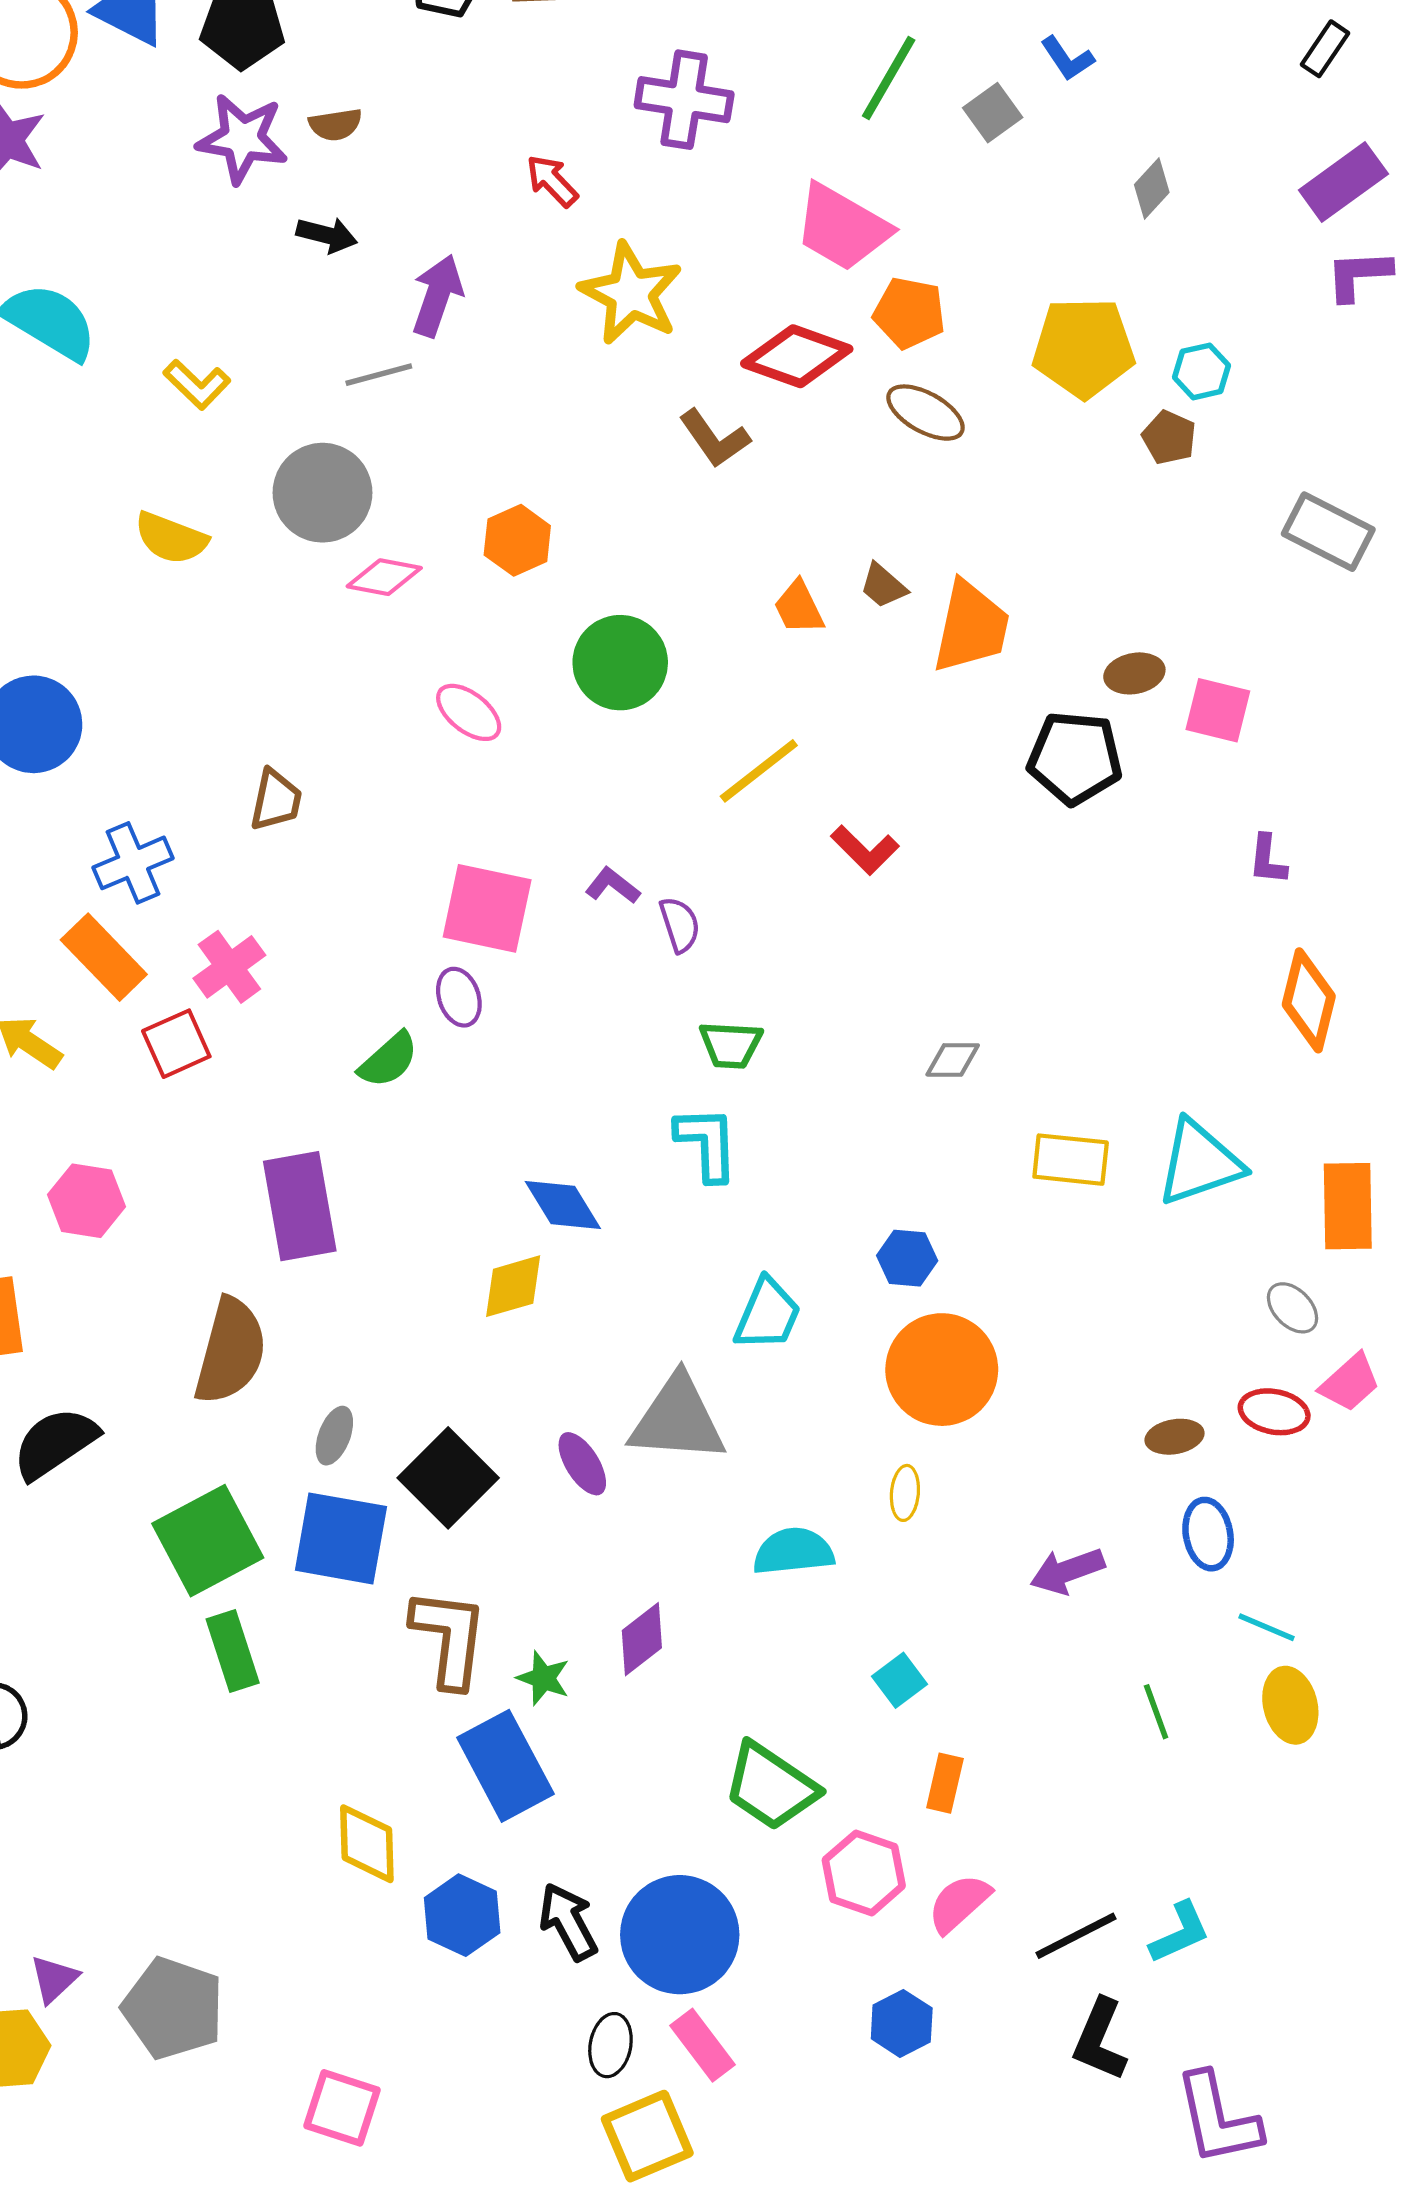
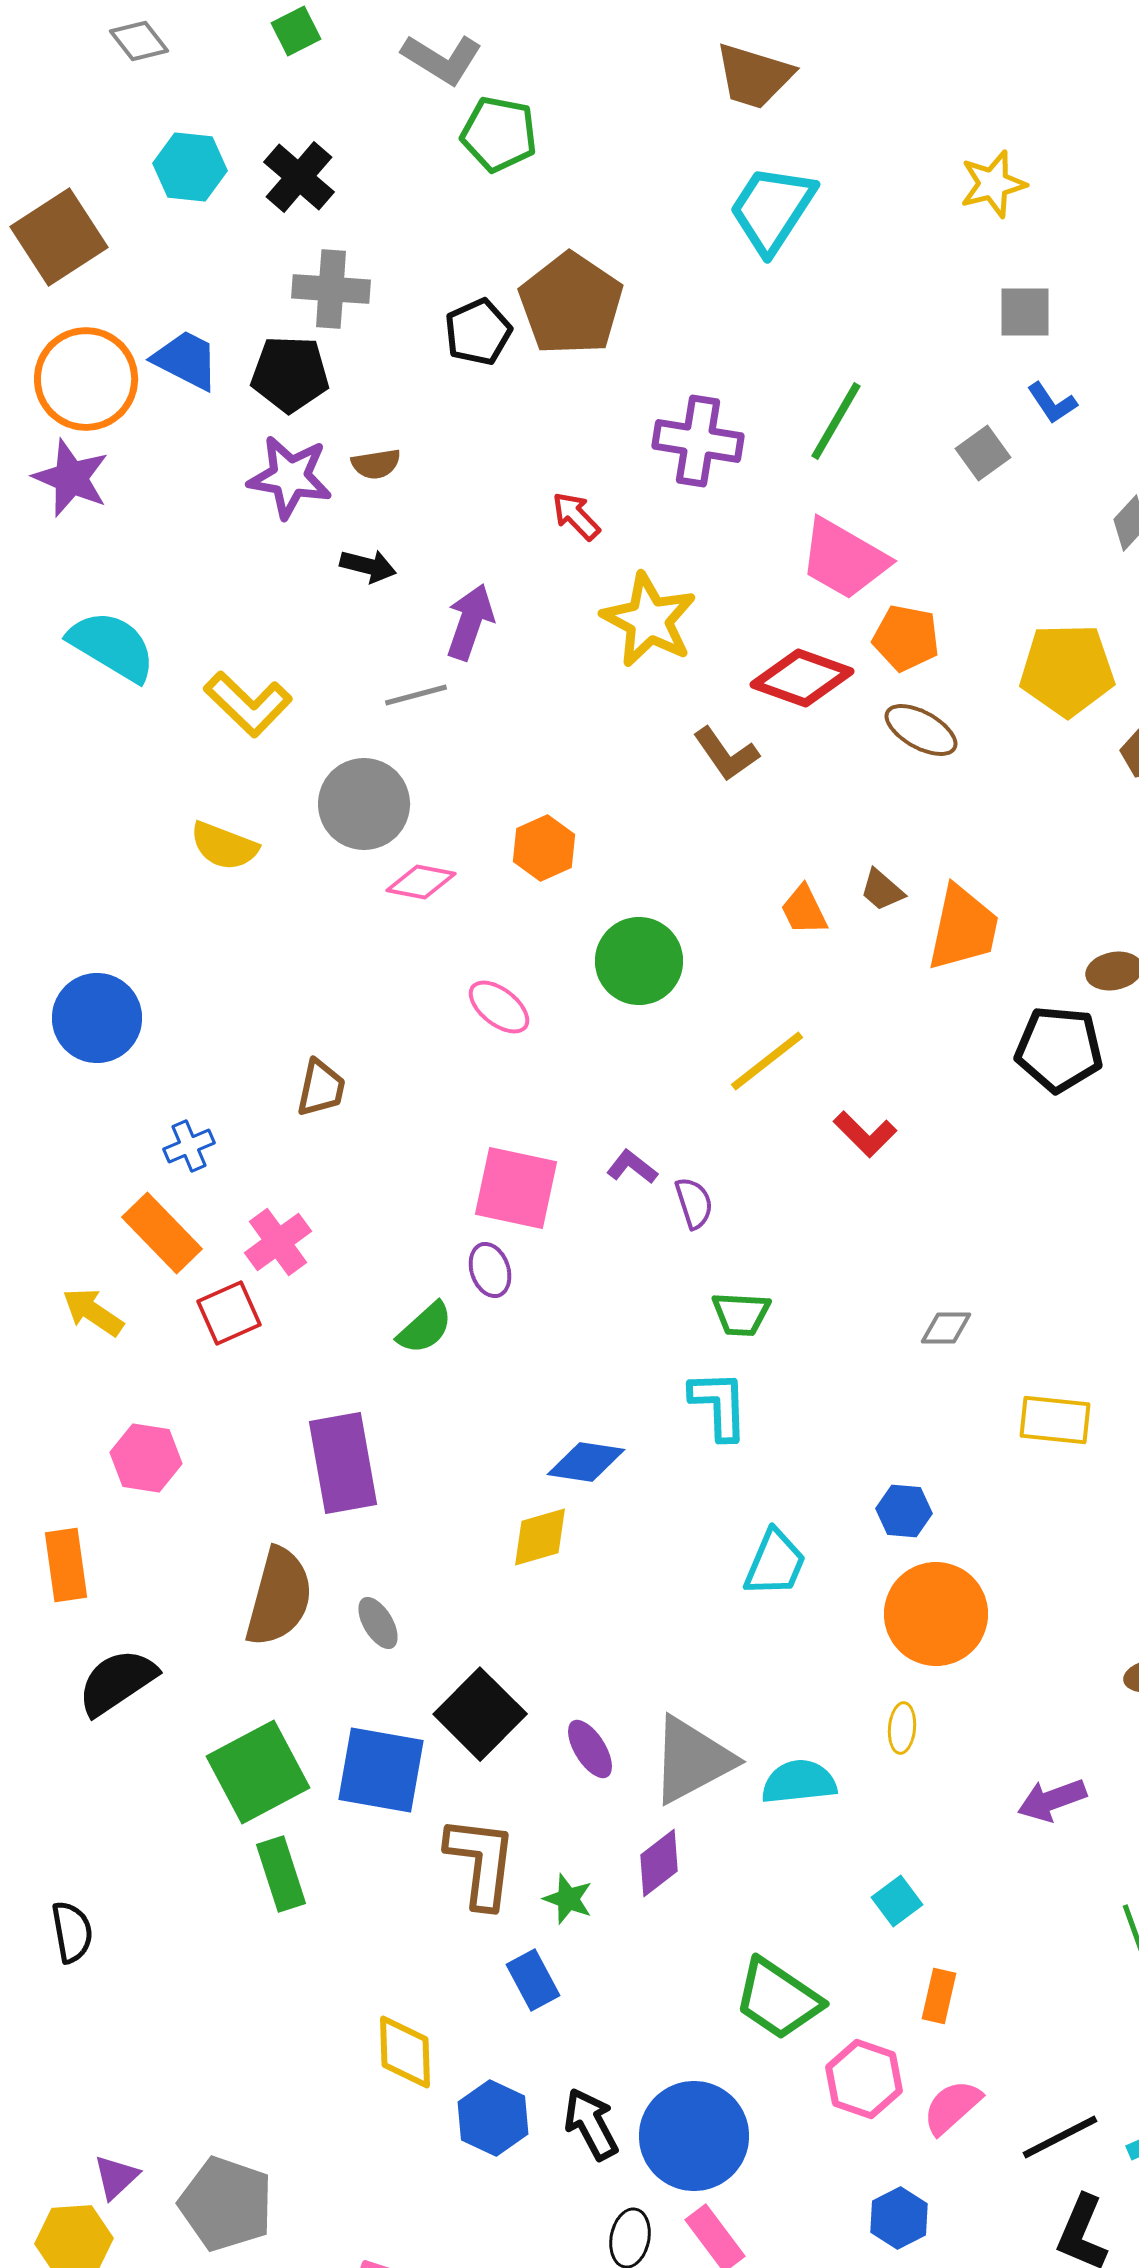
green line: (889, 78) -> (836, 421), moved
yellow L-shape: (197, 384) -> (248, 704), size x1.4
blue cross: (133, 863) -> (189, 1146), size x0.7
blue diamond: (563, 1205) -> (586, 1462), turned -50
gray triangle: (678, 1419) -> (692, 1760), moved, turned -32
gray ellipse: (334, 1436) -> (378, 1623), moved, turned -52
purple ellipse: (582, 1464) -> (590, 1749), moved
blue rectangle: (505, 1766) -> (533, 1980), size x0.6

